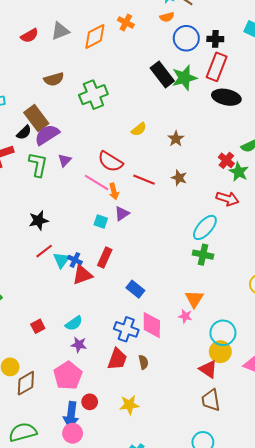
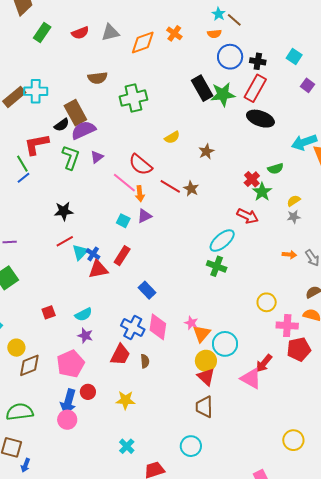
brown star: (179, 178) -> (191, 189), moved
orange triangle: (194, 299) -> (202, 334), moved
yellow circle: (220, 352) -> (206, 361), moved

